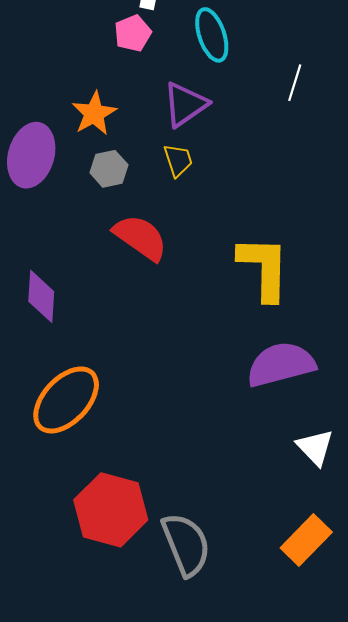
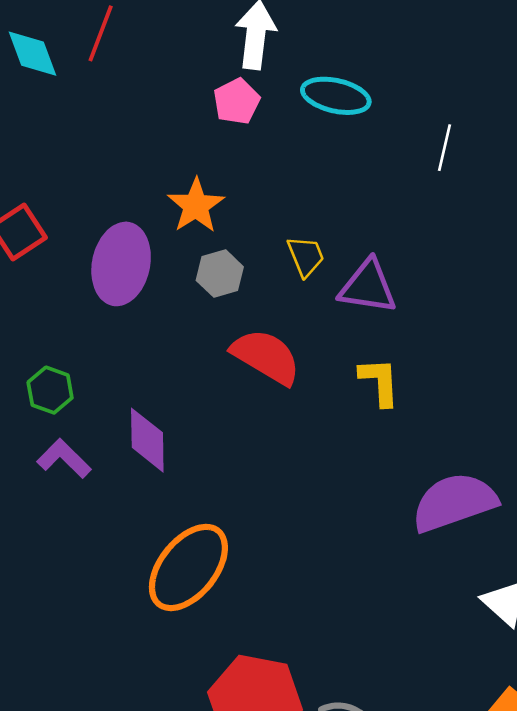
cyan ellipse: (212, 35) -> (336, 96), turned -54
purple triangle: (185, 104) -> (368, 287), moved, turned 48
yellow L-shape: (264, 268) -> (380, 382), moved, size x0.6

